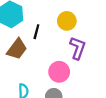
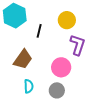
brown trapezoid: (17, 49) -> (23, 59), moved

